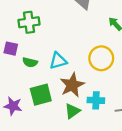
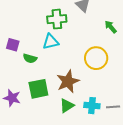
green cross: (29, 22) -> (57, 19), moved
cyan triangle: (58, 61) -> (51, 42), moved
cyan cross: (96, 100) -> (92, 106), moved

